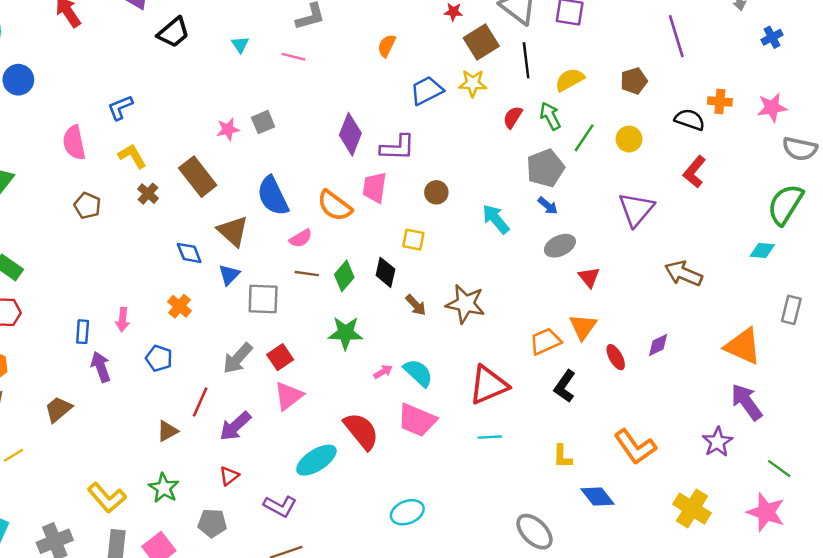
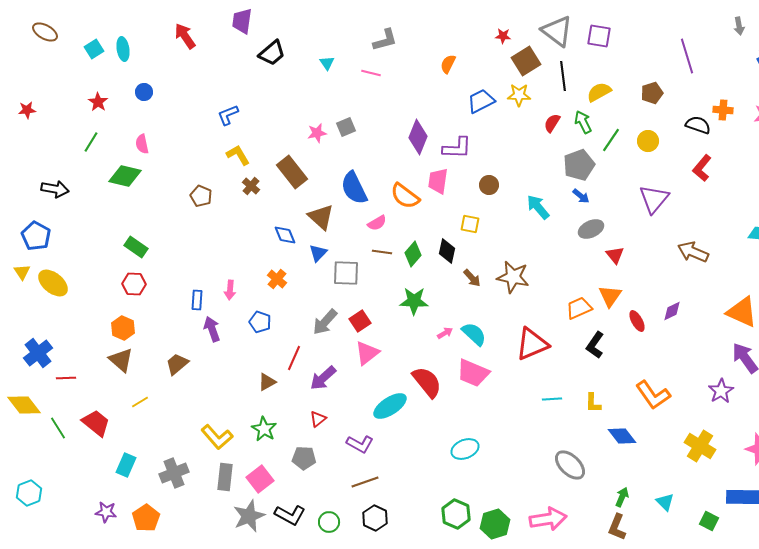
blue circle: (18, 80) -> (144, 92), size x0.7
pink semicircle: (74, 143) -> (142, 144), moved, size x0.7
cyan line: (490, 437) -> (552, 399), moved

